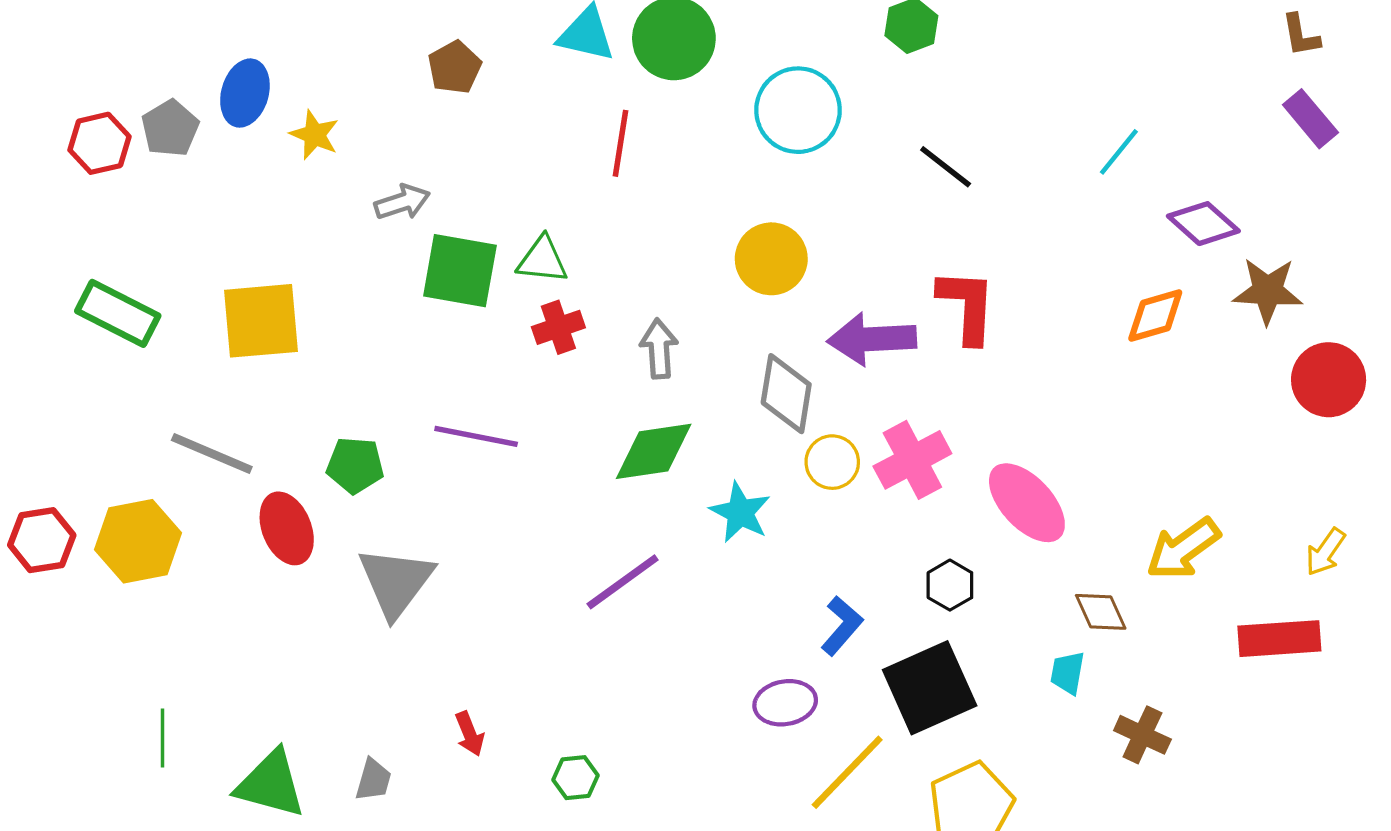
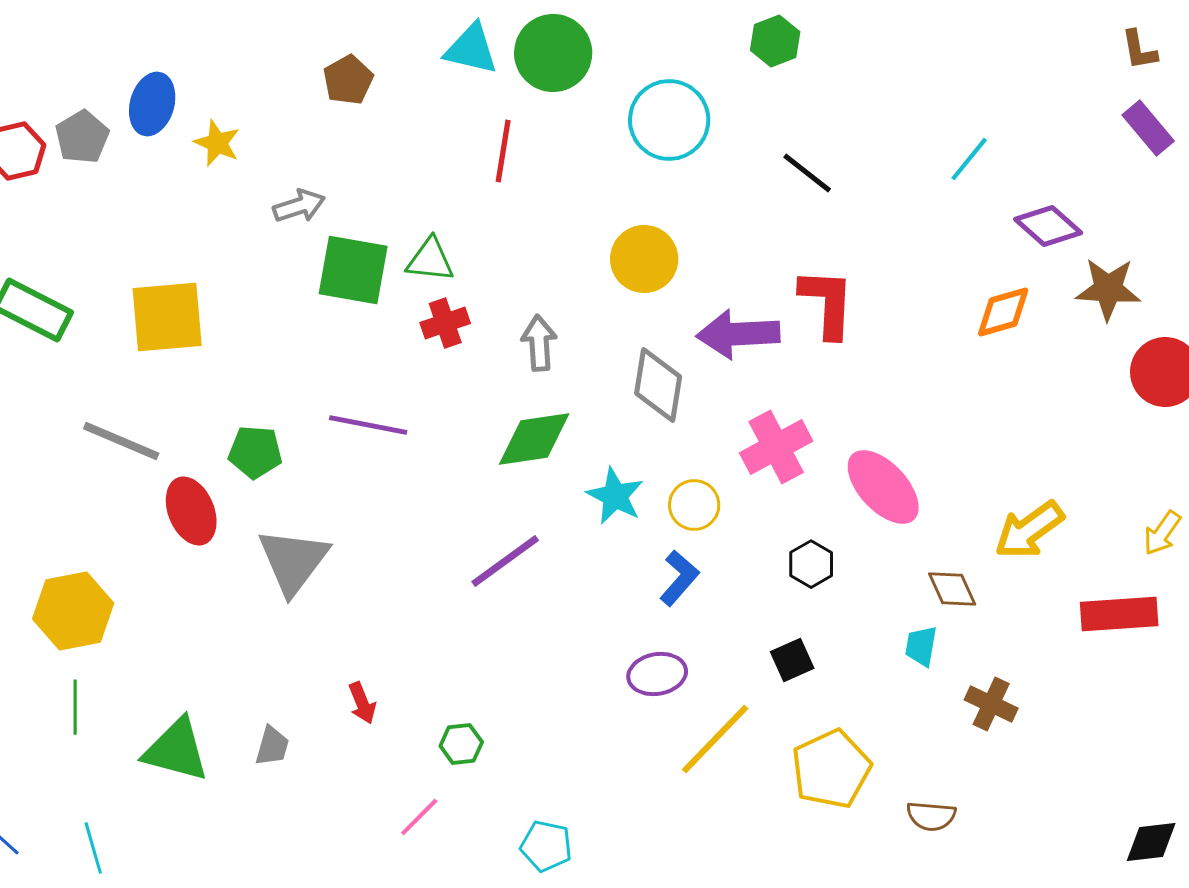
yellow circle: (832, 462) -> (694, 505), moved
yellow hexagon: (138, 541) -> (73, 611), moved
blue L-shape: (842, 626) -> (679, 578), moved
black square: (930, 688) -> (792, 660), size x0.5

